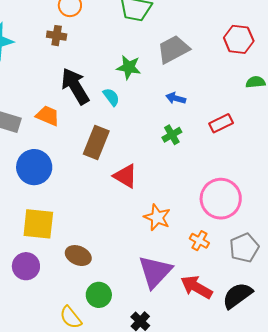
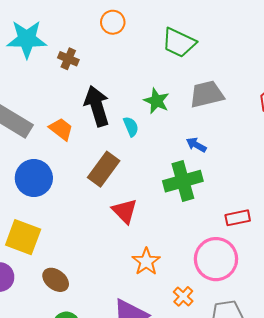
brown cross: (57, 36) -> (68, 59), moved
red rectangle: (221, 123) -> (238, 218), moved
green cross: (172, 135) -> (183, 181), size x1.8

